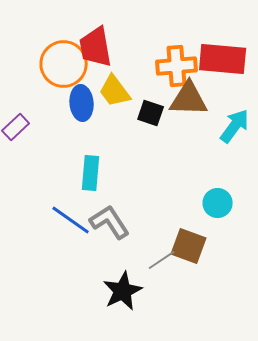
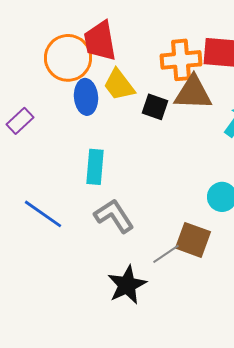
blue line: (71, 220) -> (43, 214), moved

